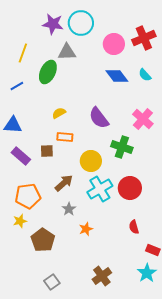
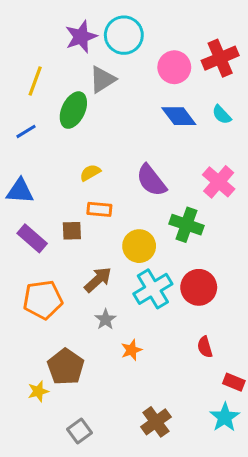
purple star: (53, 24) -> (81, 37), turned -30
gray triangle: (67, 52) -> (102, 79), turned -30
yellow star: (20, 221) -> (38, 391), moved

